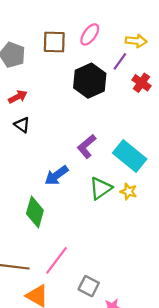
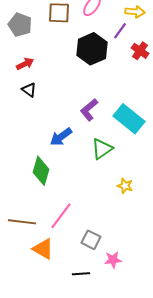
yellow star: (129, 191) -> (125, 186), moved

